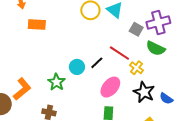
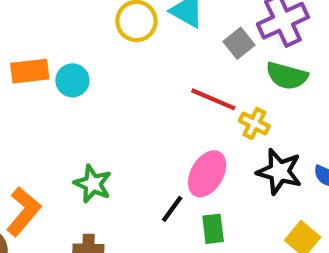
gray square: (136, 29) -> (239, 43), turned 32
black line: (97, 63) -> (172, 209), moved
cyan circle: (77, 67) -> (72, 80), moved

